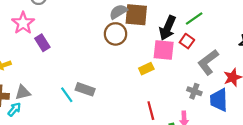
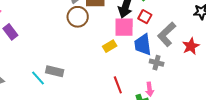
blue trapezoid: (219, 100) -> (143, 45), moved

